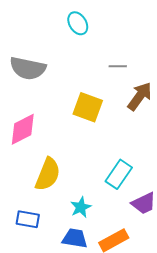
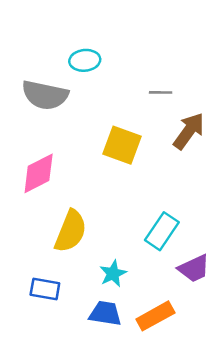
cyan ellipse: (78, 23) -> (85, 60), moved, turned -65

